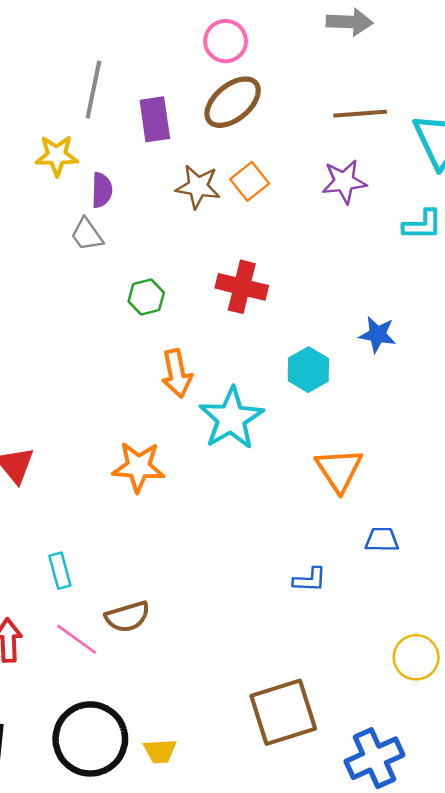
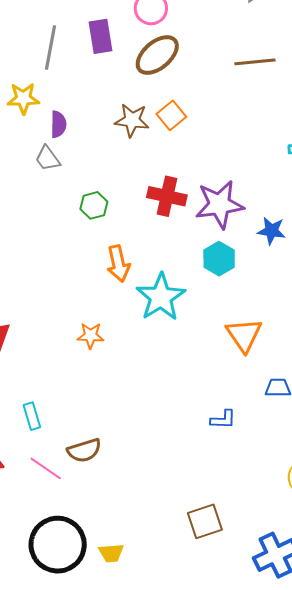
purple rectangle: (155, 119) -> (101, 36), moved
purple star: (344, 182) -> (219, 204), moved, size x1.4
orange star: (138, 467) -> (90, 336), size x0.7
brown square: (283, 712) -> (205, 521), size x0.7

